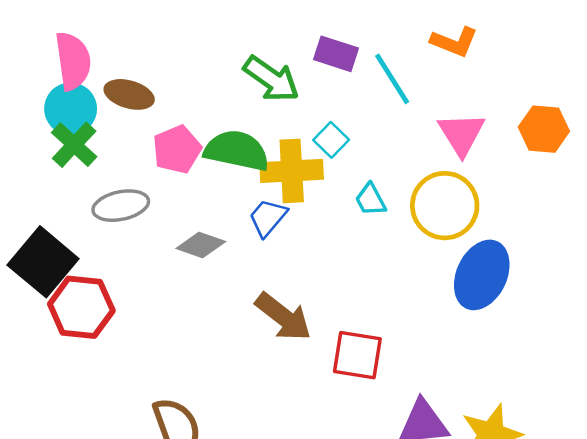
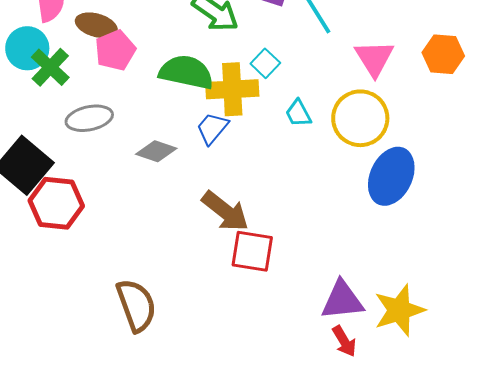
cyan circle: (71, 109) -> (27, 48), moved
pink pentagon: (177, 149) -> (115, 50), moved
red square: (357, 355) -> (252, 251), moved

